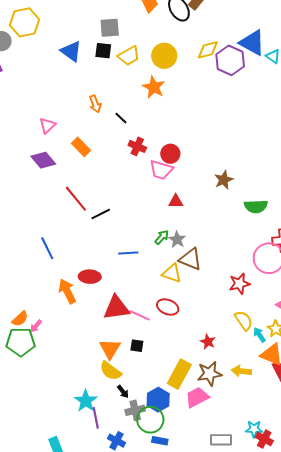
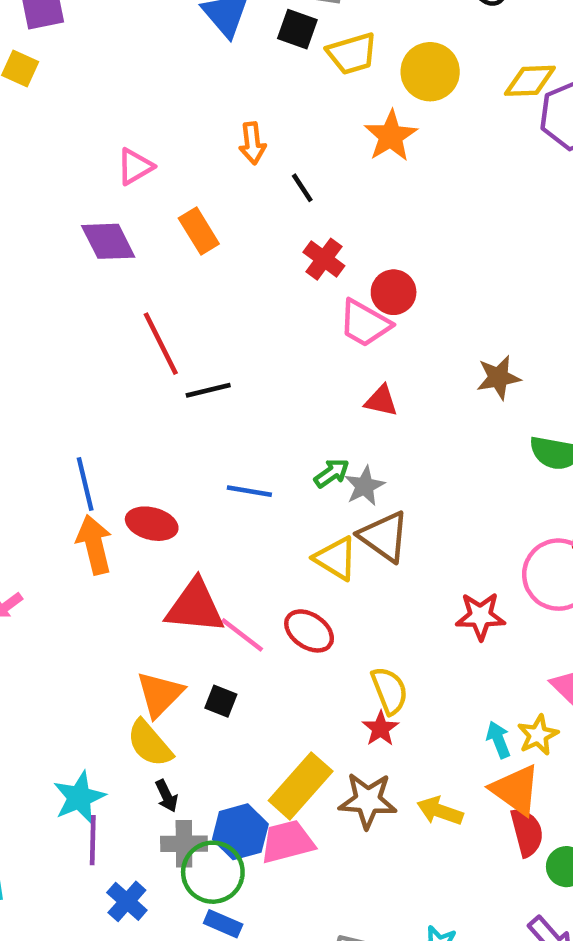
blue line: (47, 248) -> (85, 484), moved
yellow semicircle: (244, 320) -> (389, 691), moved
pink trapezoid: (197, 397) -> (287, 842), moved

